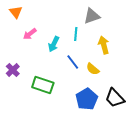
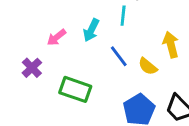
pink arrow: (30, 34) -> (56, 37), moved
yellow arrow: (104, 45) -> (171, 45), moved

